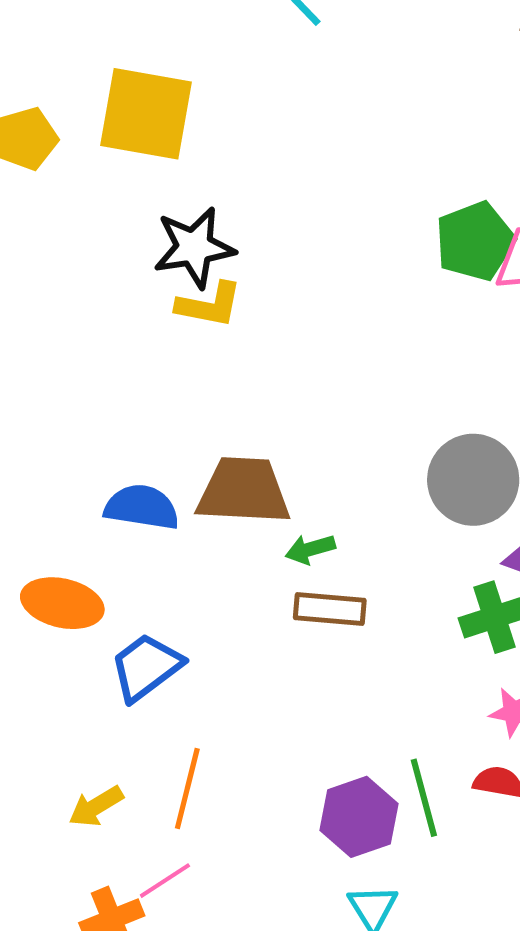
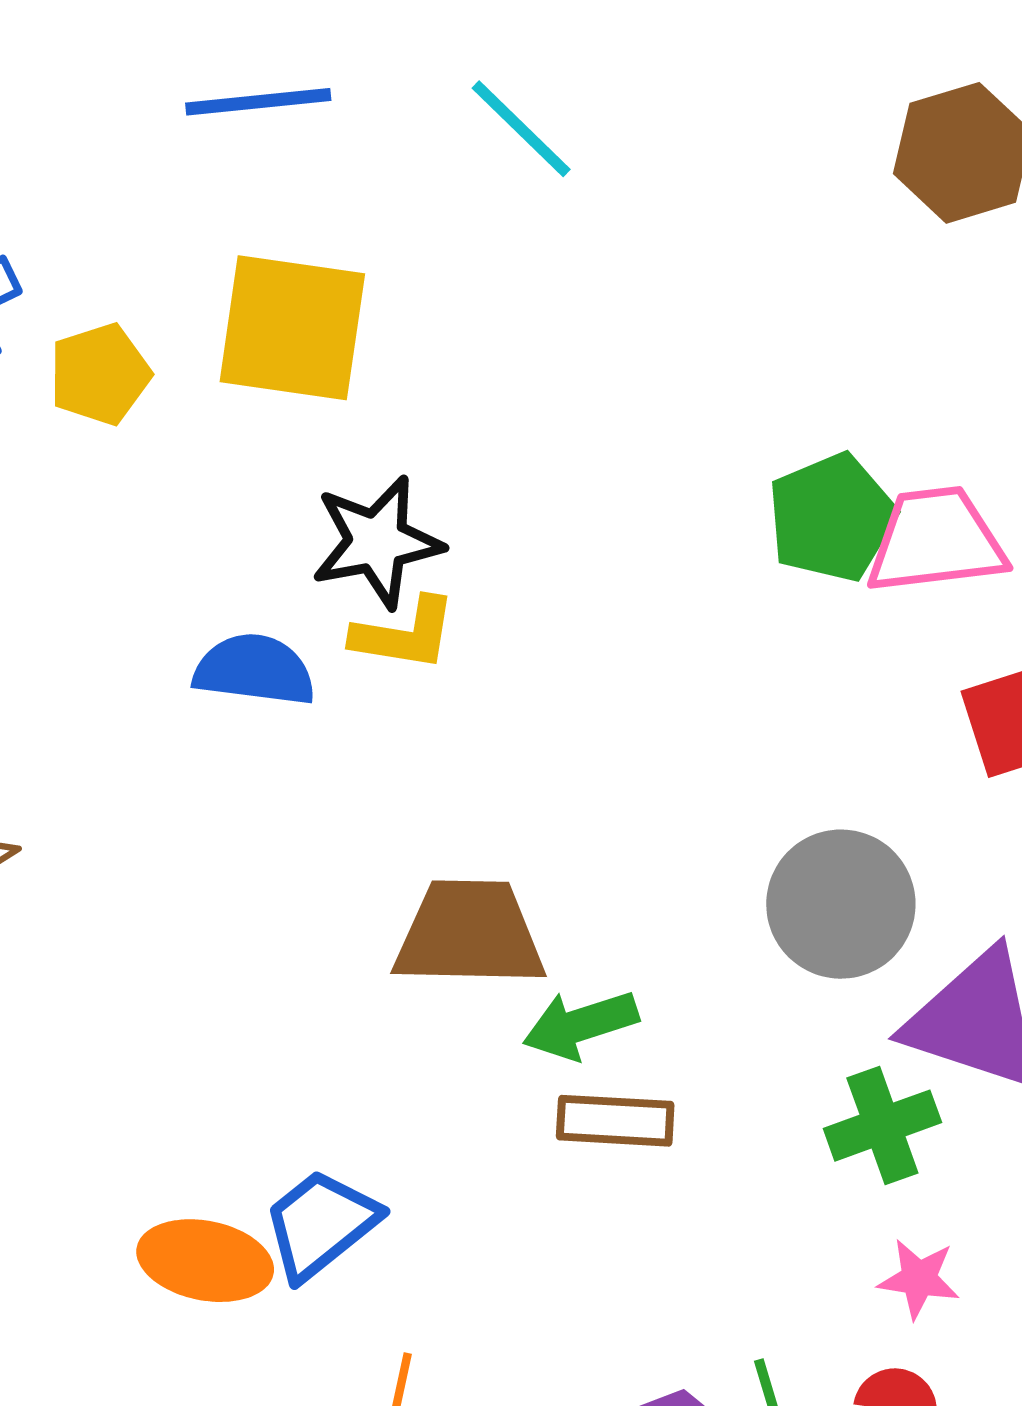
blue semicircle: (142, 507) -> (254, 670), moved
green arrow: (310, 549) -> (580, 1025), size x1.4
orange ellipse: (62, 603) -> (205, 1261), moved

